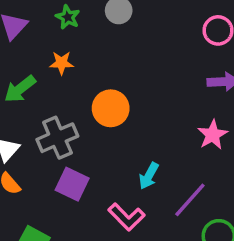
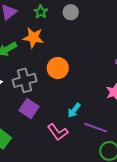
orange star: (62, 63) -> (33, 38), size x1.5
purple line: (190, 200) -> (96, 128), turned 60

